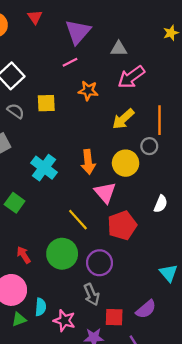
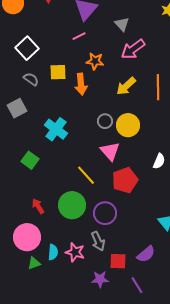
gray triangle: (119, 49) -> (122, 24), turned 49
gray circle: (149, 146) -> (105, 121), moved
orange arrow: (88, 162) -> (81, 84), moved
pink star: (64, 321) -> (75, 252), moved

